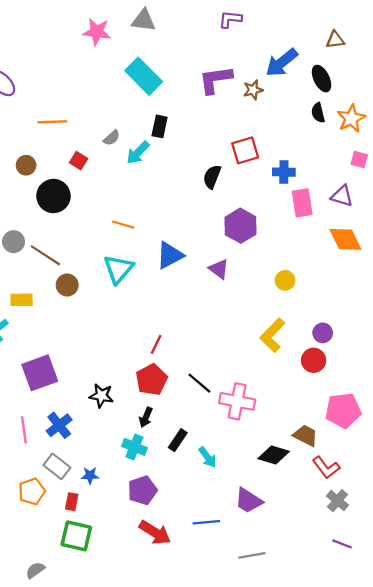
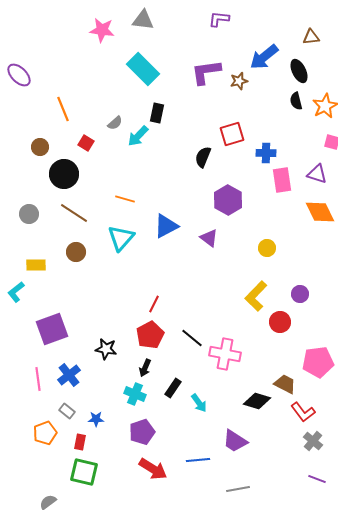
orange line: (52, 122) -> (63, 109), turned 70
brown line: (45, 255) -> (74, 213), moved
red circle: (314, 360) -> (280, 322), moved
gray rectangle: (57, 466) -> (67, 411), size x0.7

